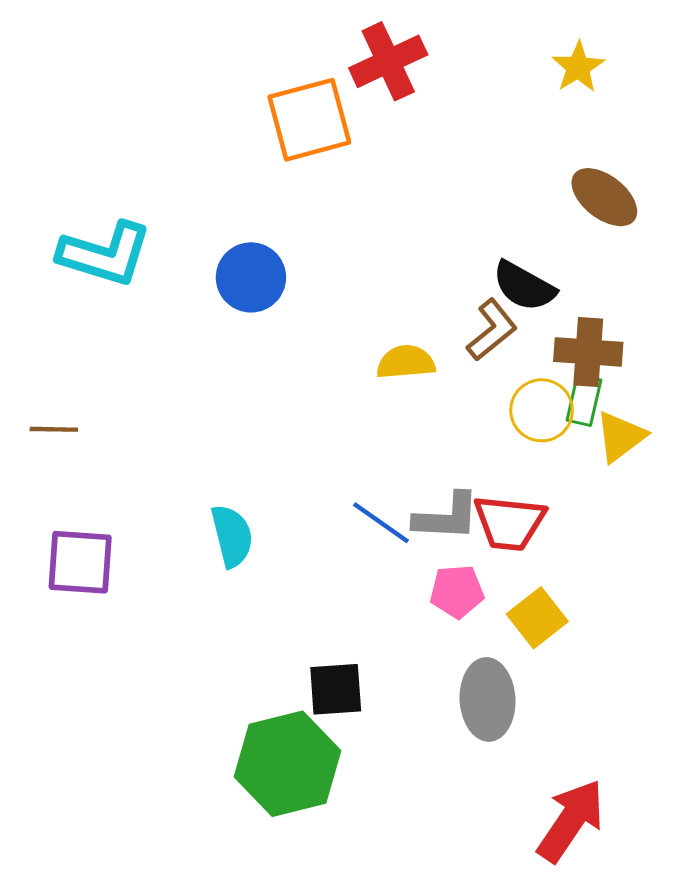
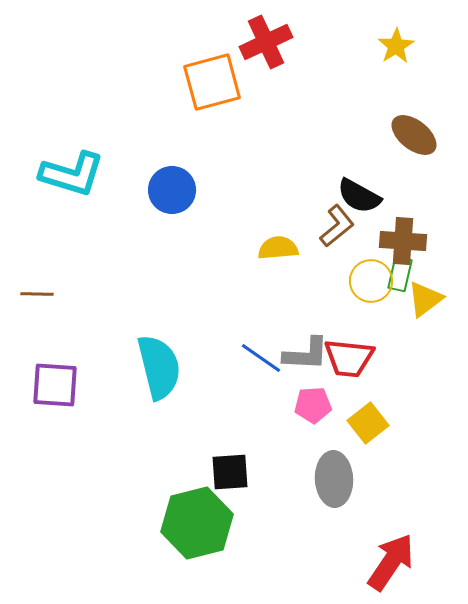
cyan semicircle: (232, 536) -> (159, 367), size x1.5

